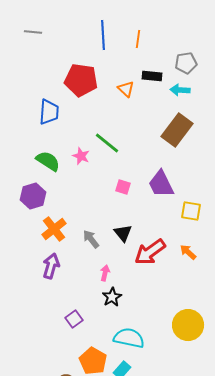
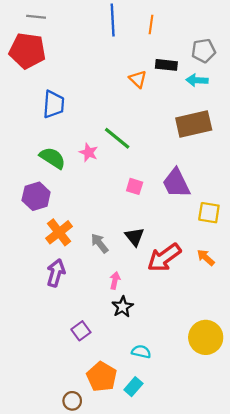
red pentagon: (81, 80) -> (27, 51), moved
brown rectangle: (177, 130) -> (194, 124), turned 40
cyan semicircle: (129, 338) -> (141, 352), size x0.6

